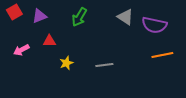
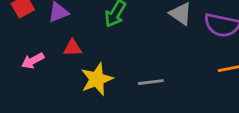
yellow star: (66, 63) -> (97, 79), size x1.6

